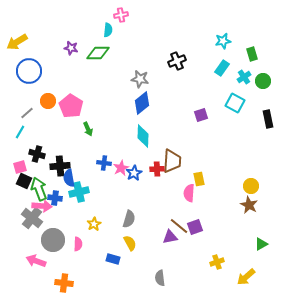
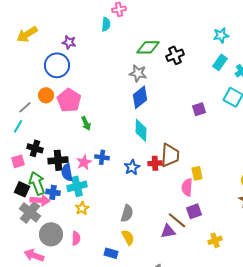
yellow arrow: (17, 42) -> (27, 34), moved
green diamond: (98, 53) -> (148, 47), moved
blue circle: (29, 71) -> (57, 65), moved
pink star: (121, 168) -> (84, 162), moved
black square: (24, 181) -> (22, 189), moved
yellow star: (94, 224) -> (82, 208), moved
purple square: (195, 227) -> (194, 211), moved
yellow cross: (217, 262) -> (215, 240), moved

